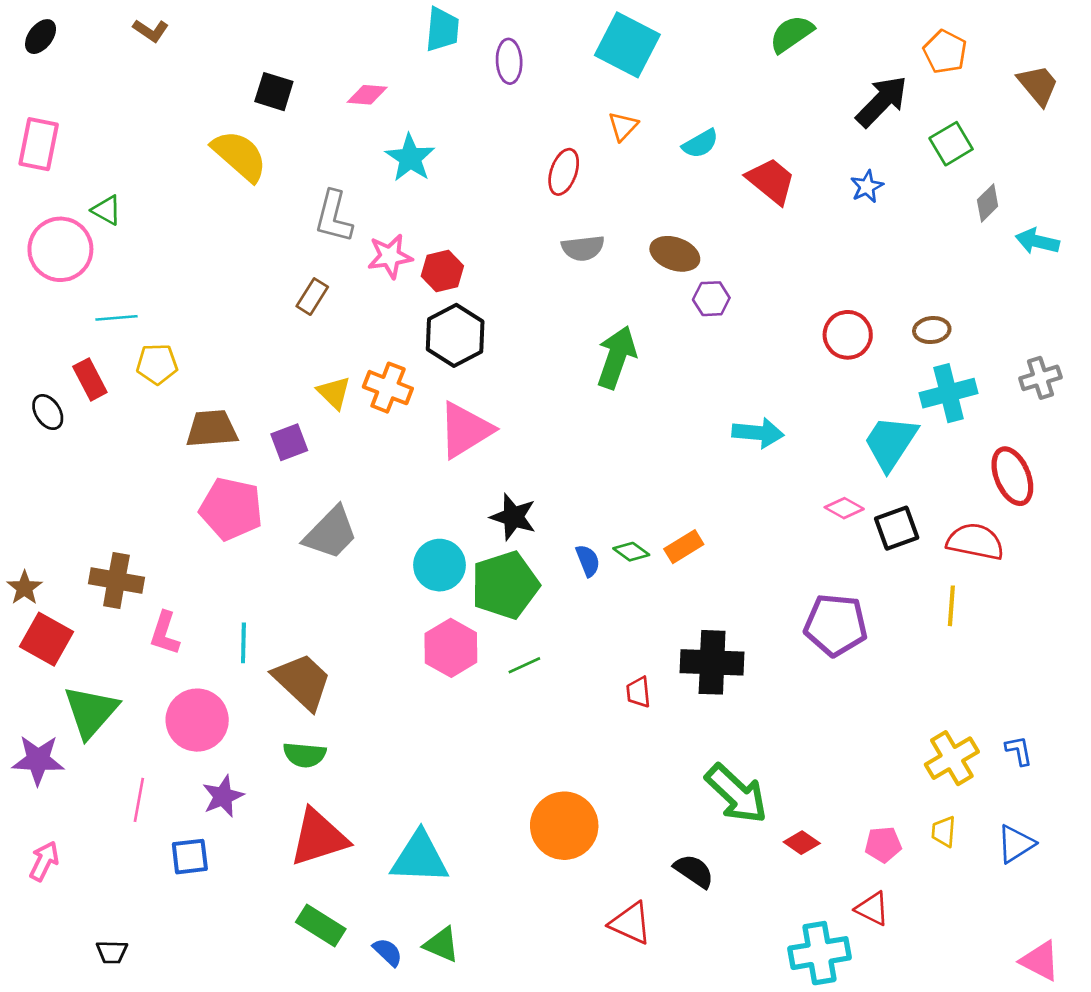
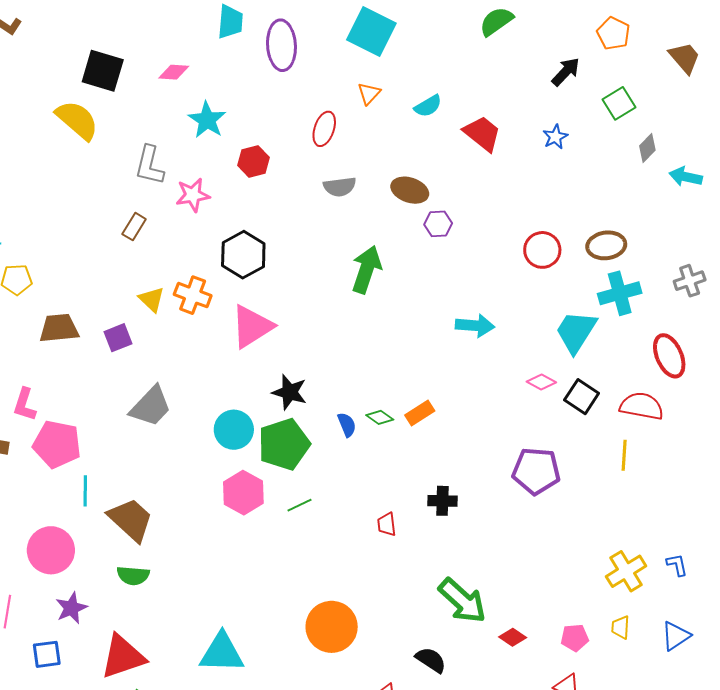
purple ellipse: (509, 61) -> (281, 45), size x1.5
black square: (274, 92) -> (103, 71), size x1.4
black arrow: (882, 101) -> (566, 72), size x0.7
red hexagon: (442, 271) -> (253, 161), moved
brown ellipse: (932, 330) -> (606, 245), size x1.4
pink pentagon: (231, 509) -> (57, 444), moved
black square: (897, 528) -> (582, 397), turned -36
pink L-shape: (165, 633) -> (25, 404), moved
black cross: (712, 662) -> (442, 501), size x0.6
red triangle: (319, 838) -> (123, 657), moved

